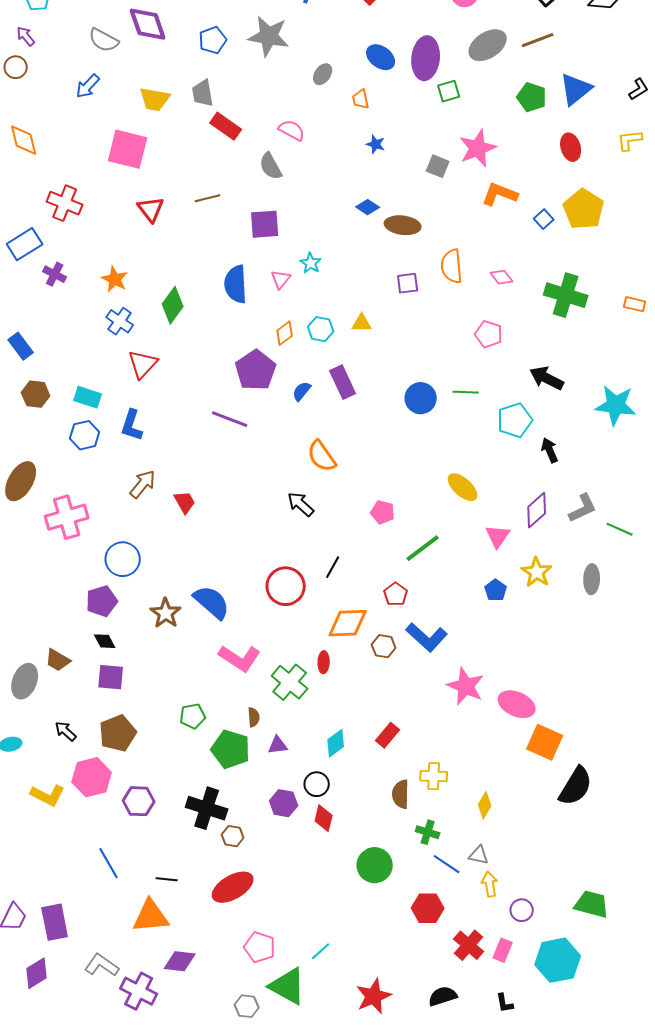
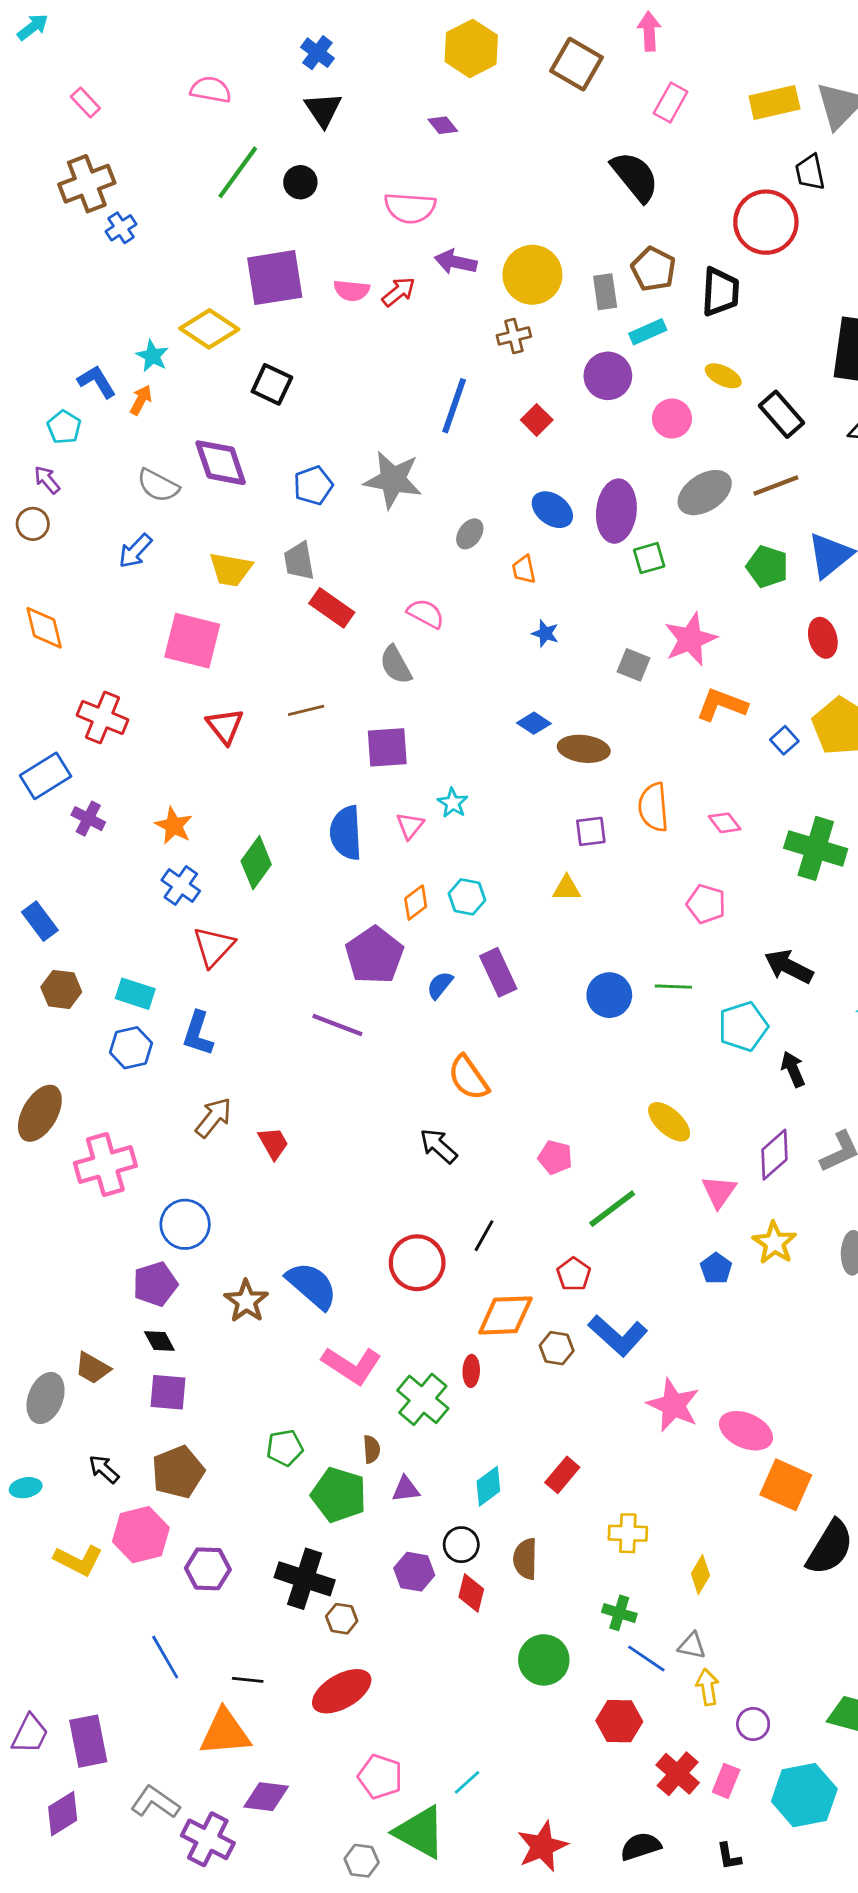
yellow triangle: (362, 323) -> (567, 888), moved
brown semicircle: (401, 794) -> (525, 1559), moved

